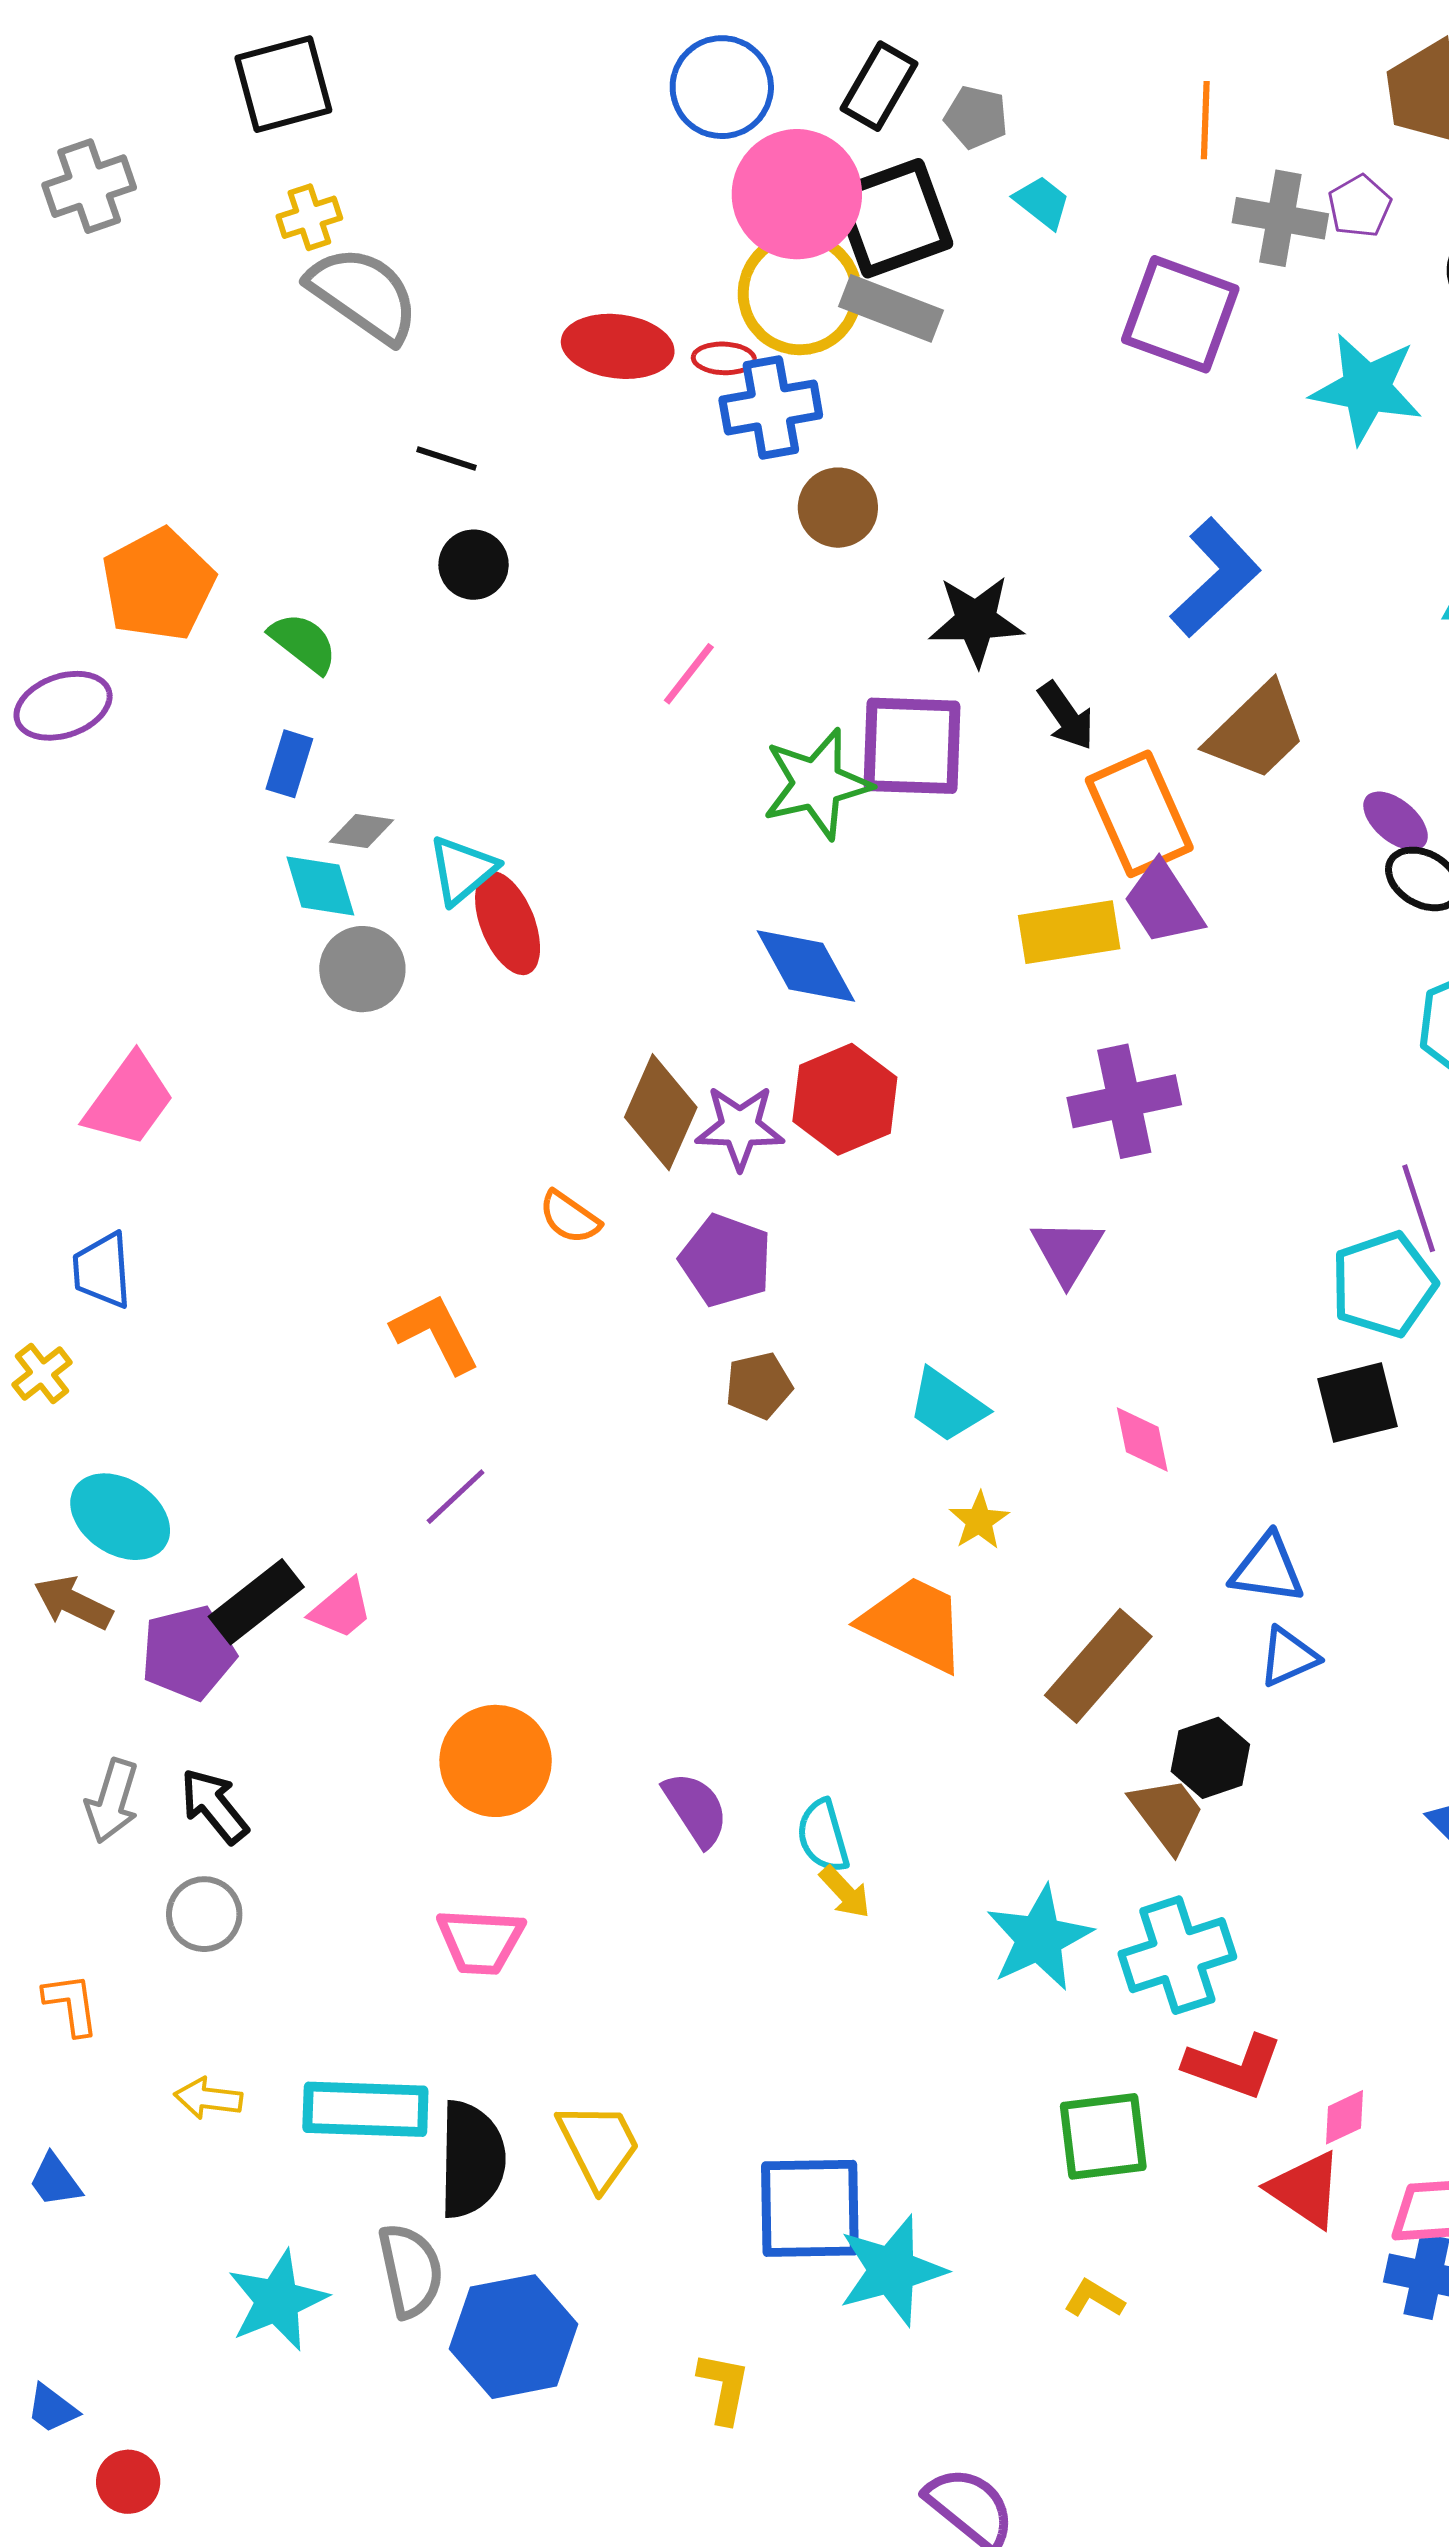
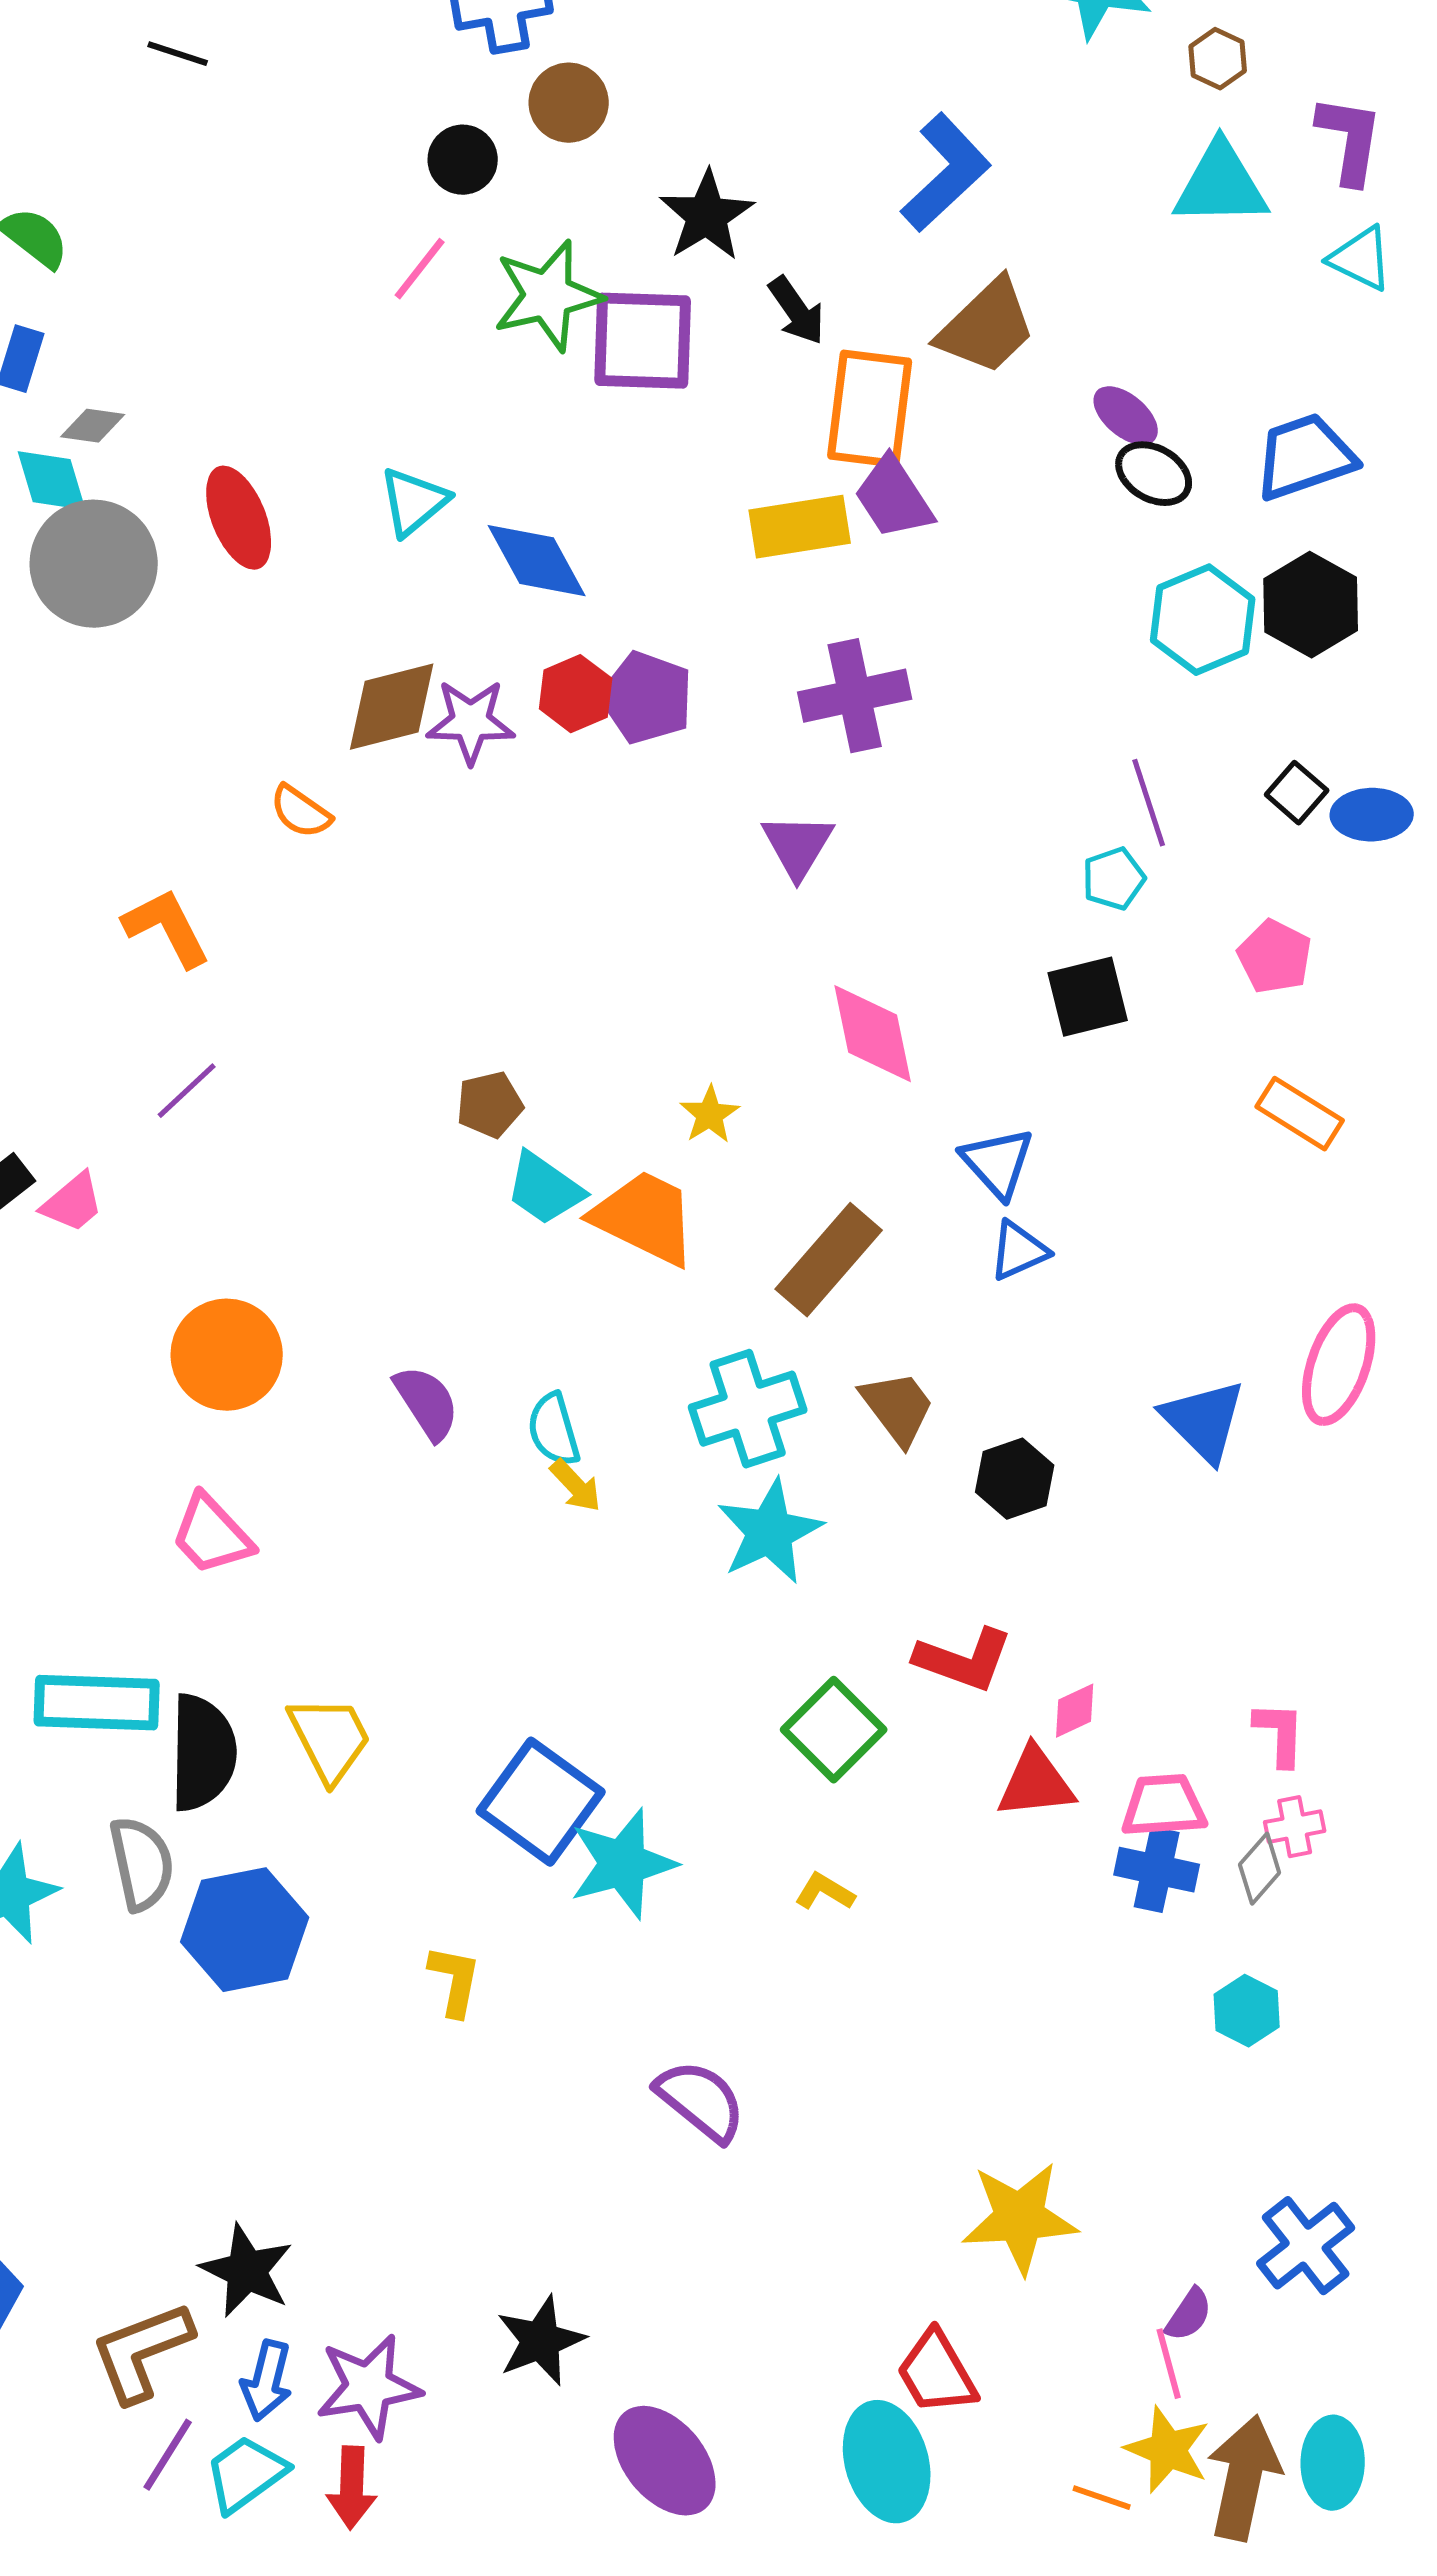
black circle: (474, 565) -> (463, 160), moved
black star: (976, 621) -> (707, 216), turned -30
green star: (817, 784) -> (548, 296), moved
orange rectangle: (1139, 814) -> (870, 409), turned 31
cyan triangle: (463, 870) -> (414, 502), moved
gray circle: (362, 969) -> (94, 564), size x1.5
red hexagon: (845, 1099) -> (576, 694), size x0.7
brown diamond: (661, 1112) -> (392, 707), turned 52
purple pentagon: (726, 1260) -> (647, 698), moved
cyan pentagon: (1384, 1284) -> (1114, 879), size x0.6
brown pentagon: (759, 1386) -> (490, 1105), moved
cyan trapezoid: (947, 1406) -> (545, 1189), moved
pink diamond: (1142, 1440) -> (873, 1034), size x1.5
blue triangle: (1267, 1569) -> (998, 1163), turned 40
black hexagon: (1210, 1758) -> (1015, 1479), moved
pink trapezoid: (481, 1941) -> (212, 1535), turned 44
cyan cross: (1177, 1955) -> (748, 1409), moved
green square: (1103, 2136) -> (834, 1730), turned -38
red triangle: (1305, 2189) -> (1036, 1783), turned -40
blue square: (810, 2208) -> (541, 1802), turned 37

